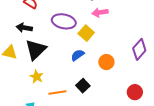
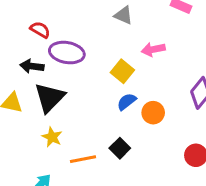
pink arrow: (100, 12) -> (153, 49), moved
purple ellipse: (64, 21) -> (67, 53), moved
blue semicircle: (78, 55) -> (127, 102), moved

